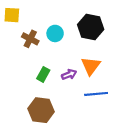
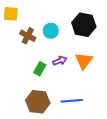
purple arrow: (69, 74) -> (60, 61), moved
blue line: (96, 94) -> (72, 101), moved

